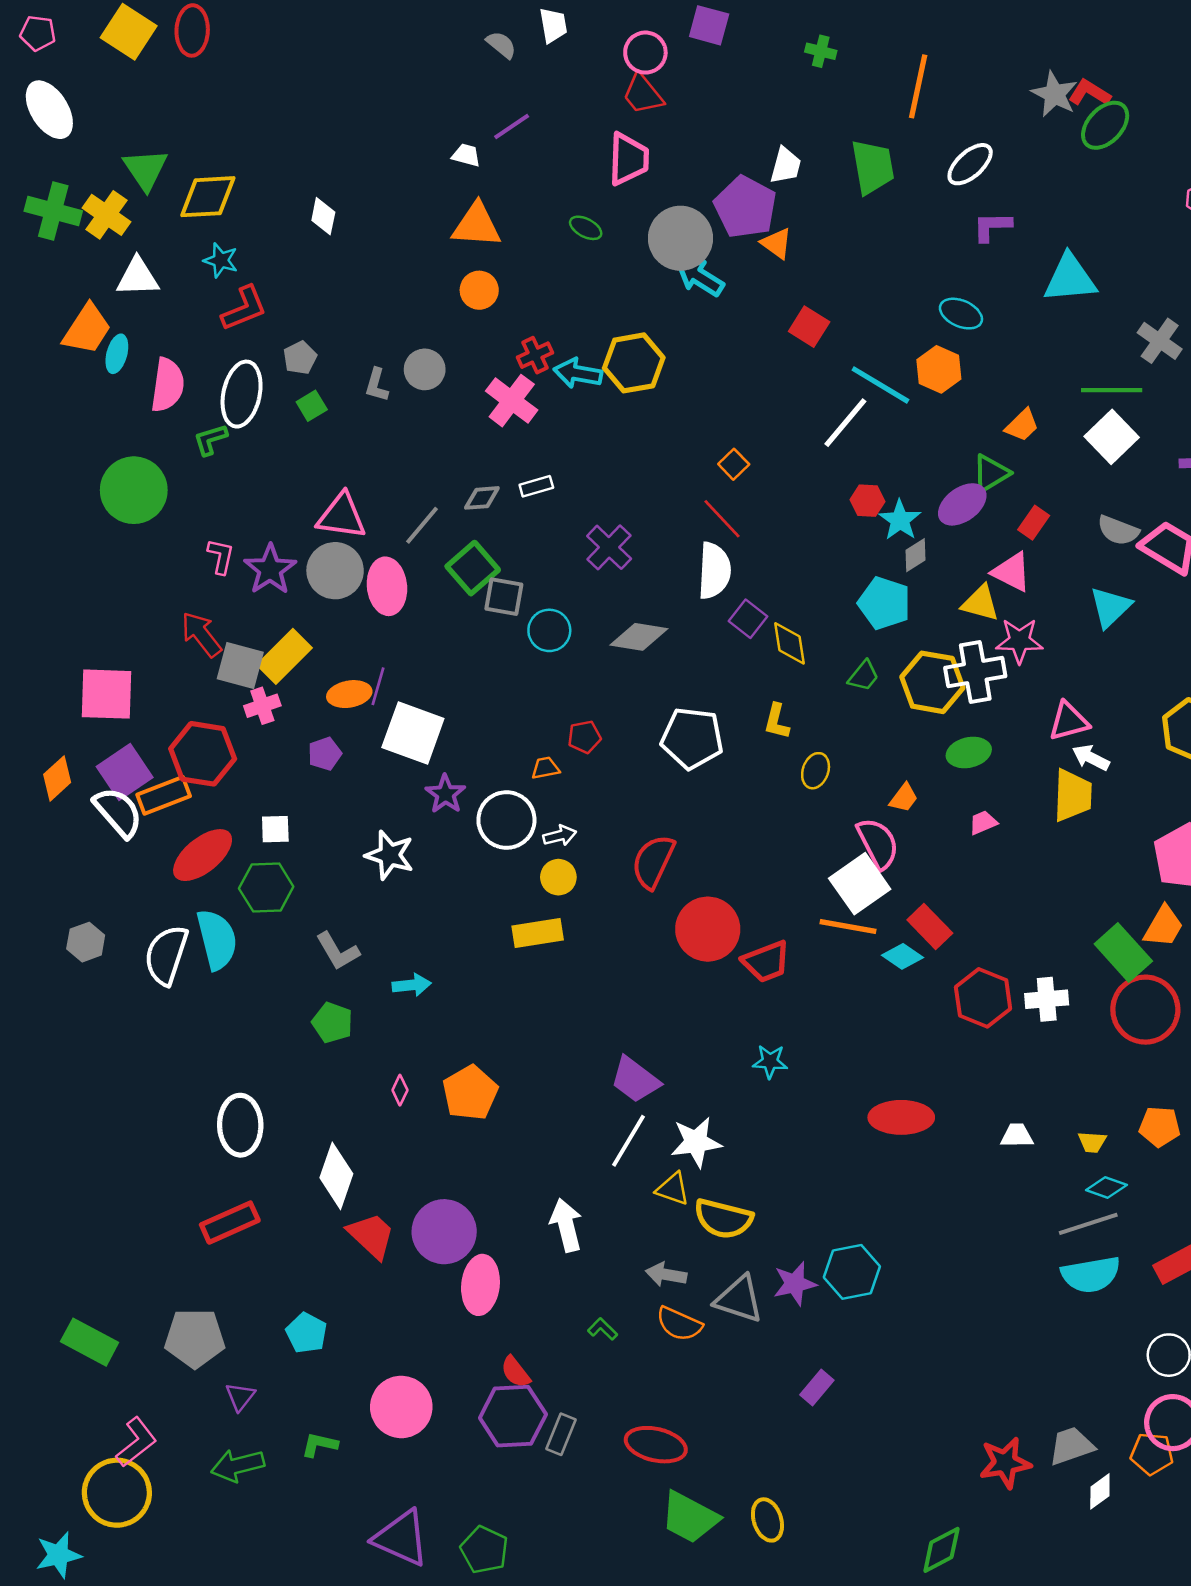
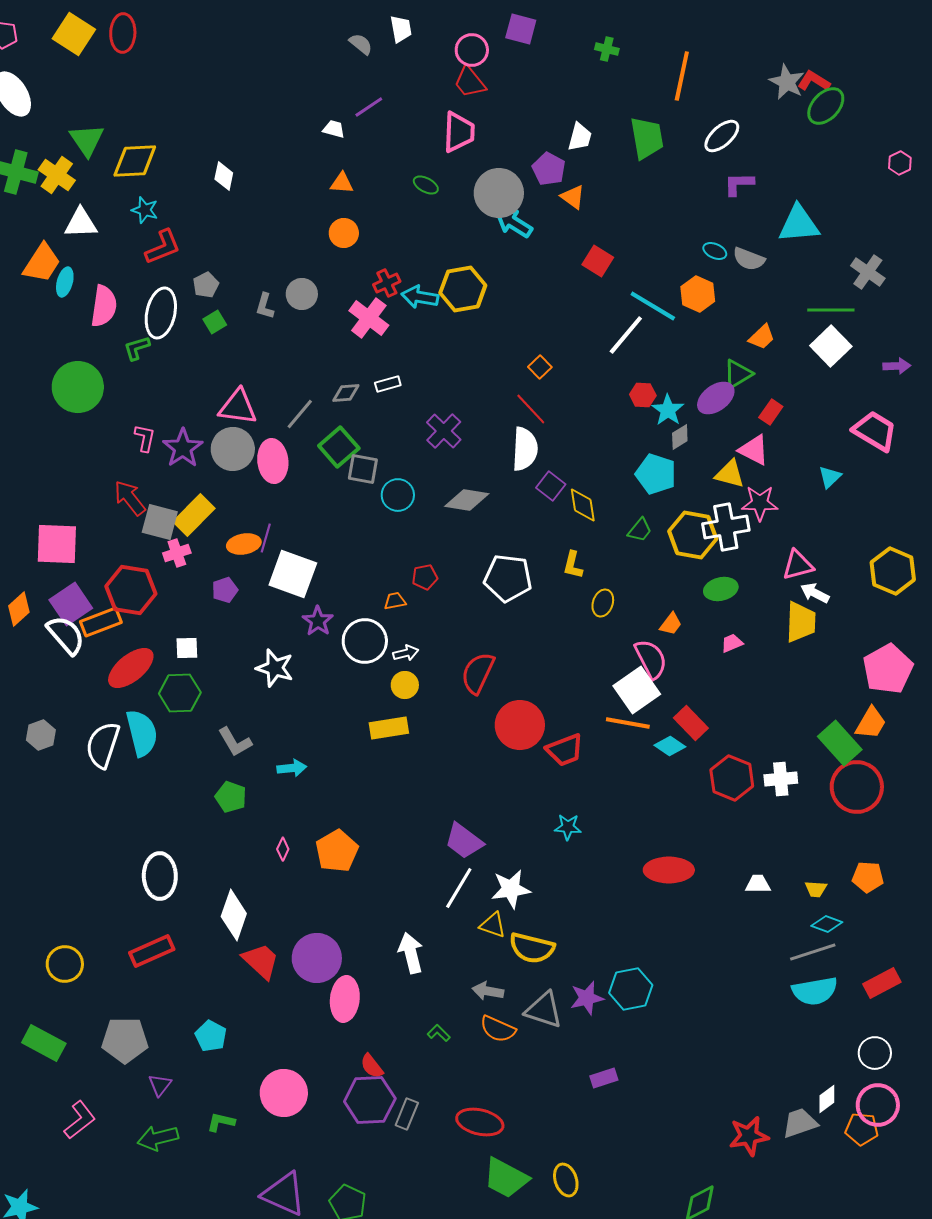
purple pentagon: (745, 207) -> (549, 169), size x0.7
orange triangle: (477, 225) -> (342, 183), size x0.6
cyan ellipse: (961, 314) -> (715, 251), size x0.7
gray semicircle: (1118, 530) -> (749, 259), moved
cyan triangle: (1110, 607) -> (830, 477), size x0.7
purple rectangle: (817, 1387) -> (604, 1078), turned 32
white diamond: (1100, 1491) -> (827, 1099), moved
yellow circle: (117, 1493) -> (65, 964), moved, size x0.7

